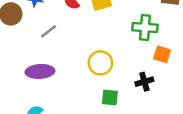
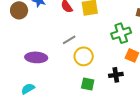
green cross: (145, 28) -> (121, 33), turned -30
gray line: (48, 31) -> (69, 40), moved

